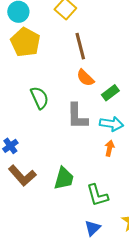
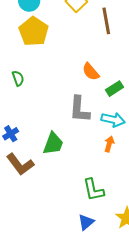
brown line: (80, 46) -> (106, 21), moved
green semicircle: (40, 98) -> (18, 78), moved, size x0.7
green trapezoid: (64, 178) -> (53, 144), moved

